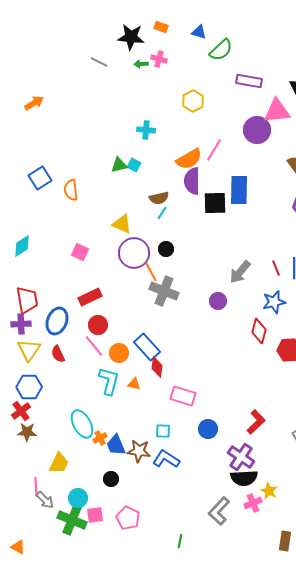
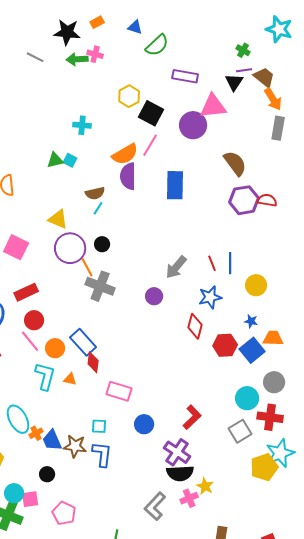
orange rectangle: (161, 27) -> (97, 22), turned -48
green arrow: (141, 64) -> (77, 59), size x1.5
black square: (215, 203) -> (151, 113), moved, turned 30
pink square: (80, 252) -> (16, 247), size x1.4
blue L-shape: (166, 459) -> (102, 454), turned 64
pink square: (95, 515) -> (30, 499), moved

